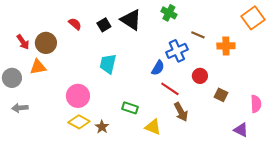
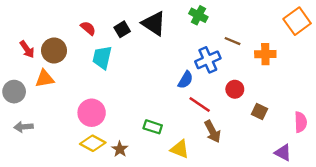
cyan trapezoid: (108, 64) -> (102, 58), moved

